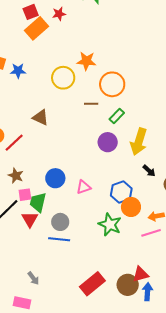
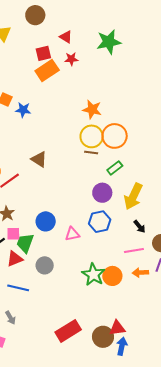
yellow circle: (63, 78) -> (92, 136), moved
blue hexagon: (121, 192) -> (100, 222), moved
orange circle: (131, 207) -> (112, 276), moved
red triangle: (30, 219) -> (15, 259), turned 30
pink line: (151, 233) -> (134, 250), moved
blue line: (59, 239) -> (18, 288), moved

